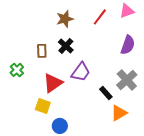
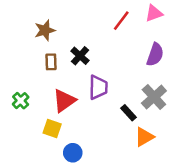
brown star: (65, 19) -> (45, 30), moved
green cross: (17, 70) -> (21, 101), moved
purple trapezoid: (81, 72) -> (98, 87), turned -35

